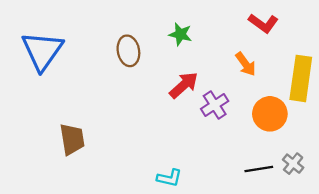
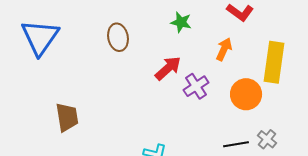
green star: (180, 34) -> (181, 22), moved
orange arrow: (246, 64) -> (224, 49), turned -120

